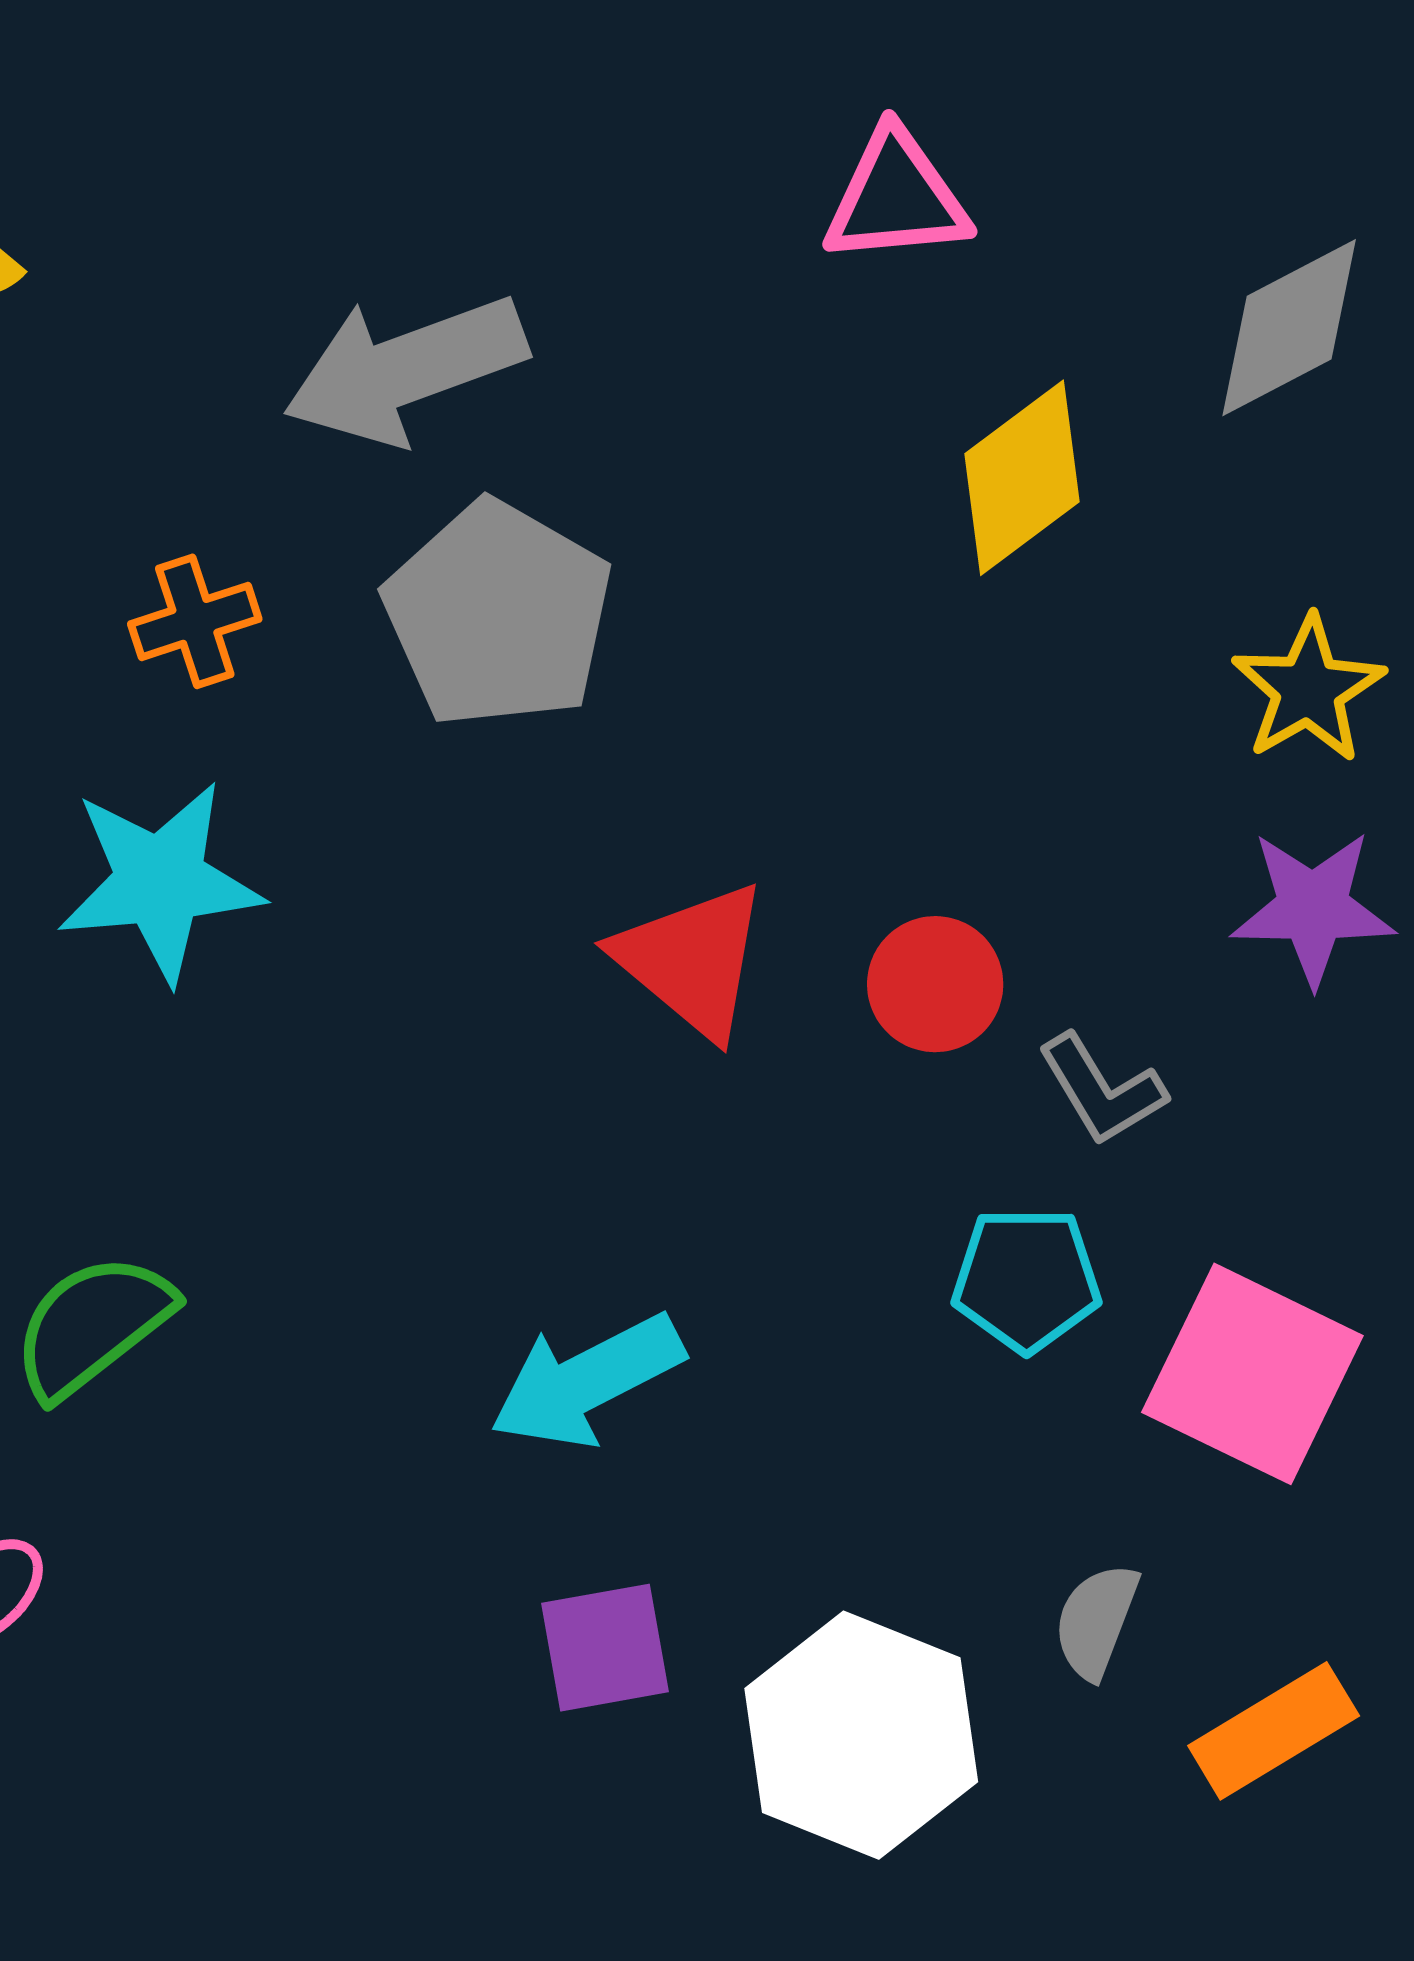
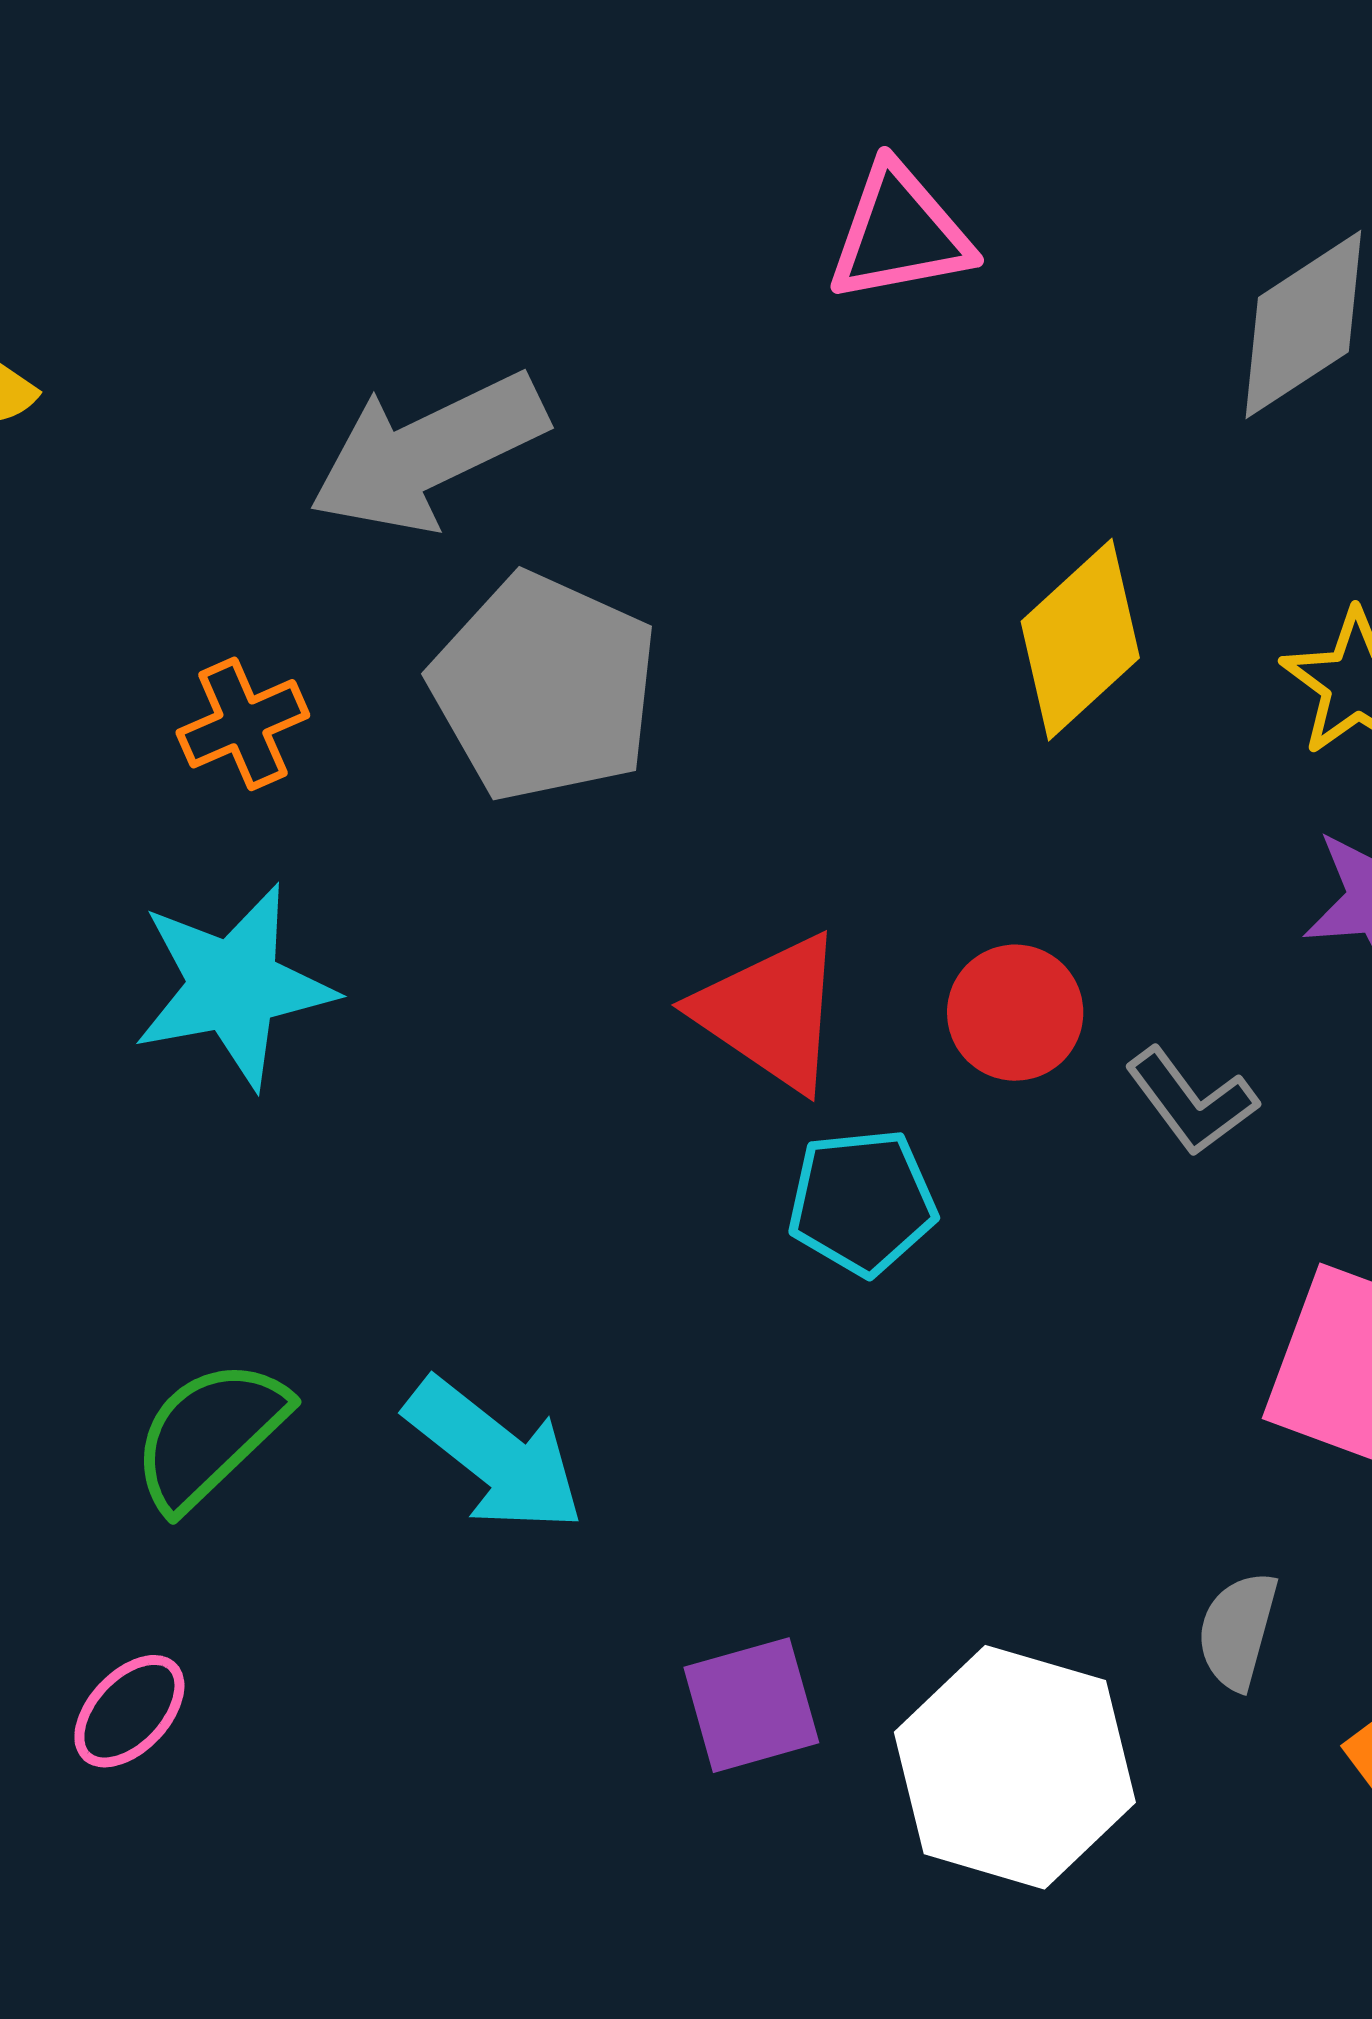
yellow diamond: (1022, 478) -> (1080, 640), moved
cyan pentagon: (1026, 1279) -> (862, 1202), moved
cyan arrow: (587, 1381) -> (495, 1455), moved, turned -109

